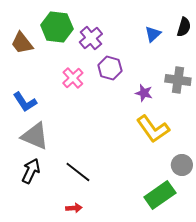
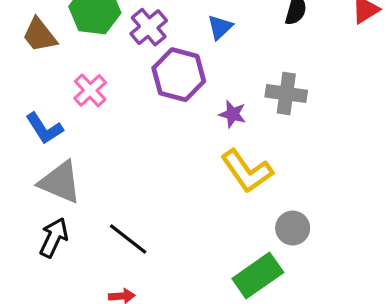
blue triangle: (153, 34) -> (220, 27), moved
purple hexagon: (110, 68) -> (179, 75), size x1.4
pink cross: (73, 78) -> (90, 90), moved

